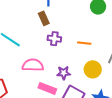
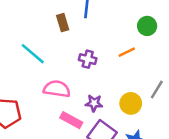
brown rectangle: (44, 18) -> (63, 23), moved
orange line: (84, 43) -> (127, 52), moved, turned -40

